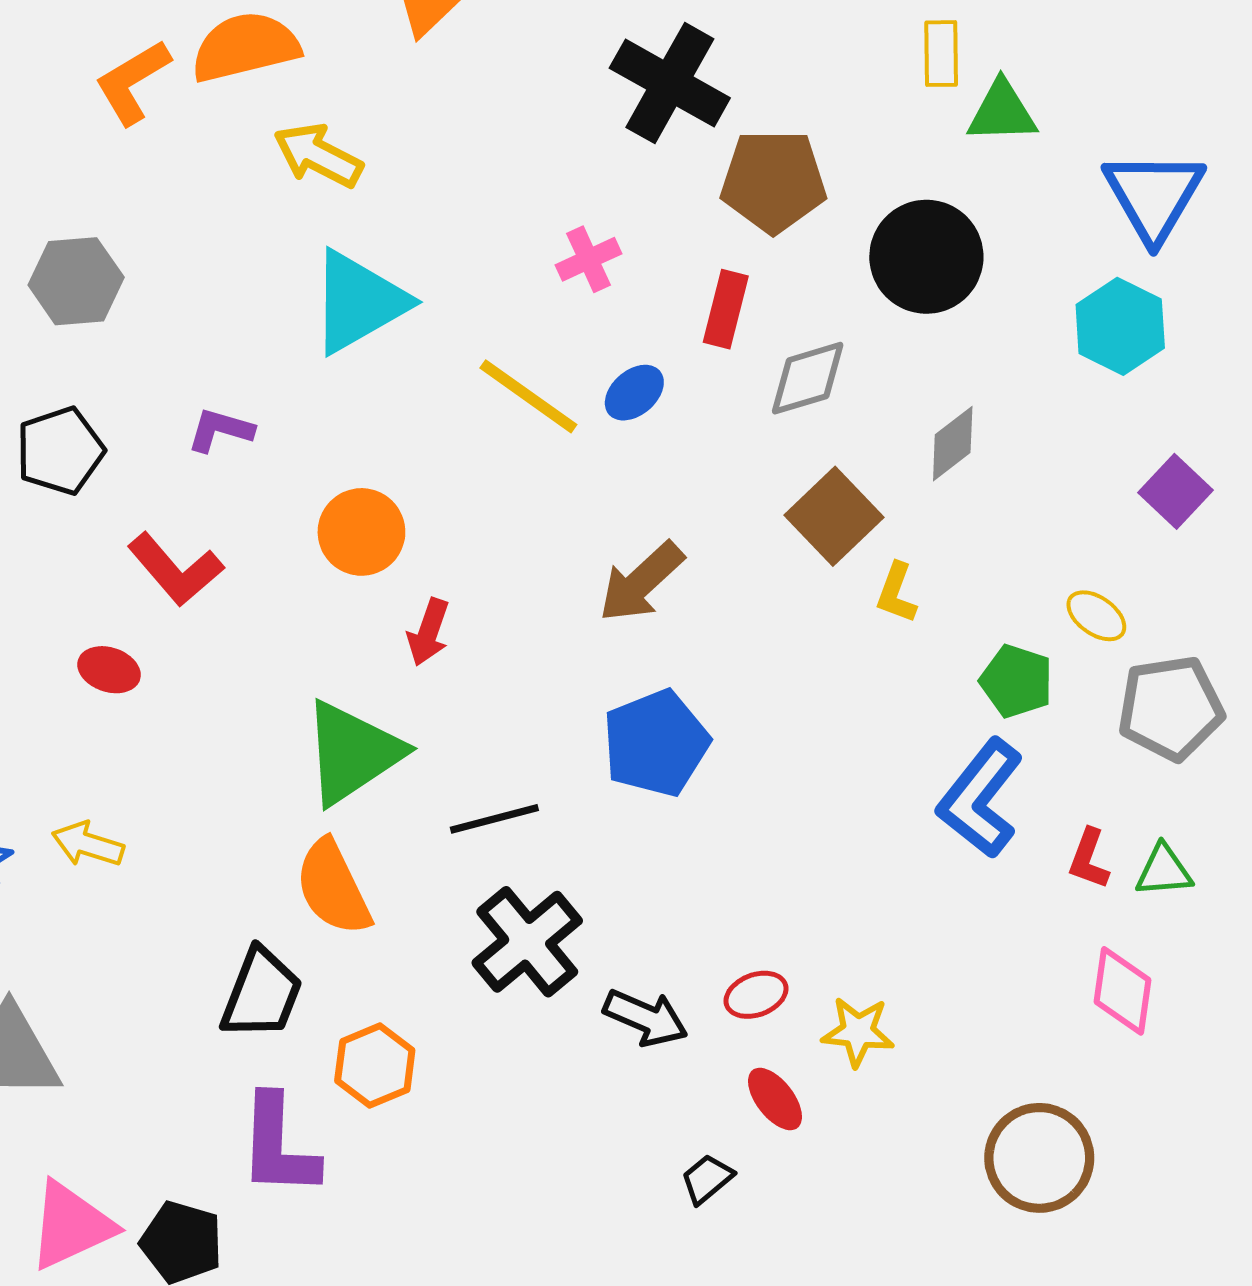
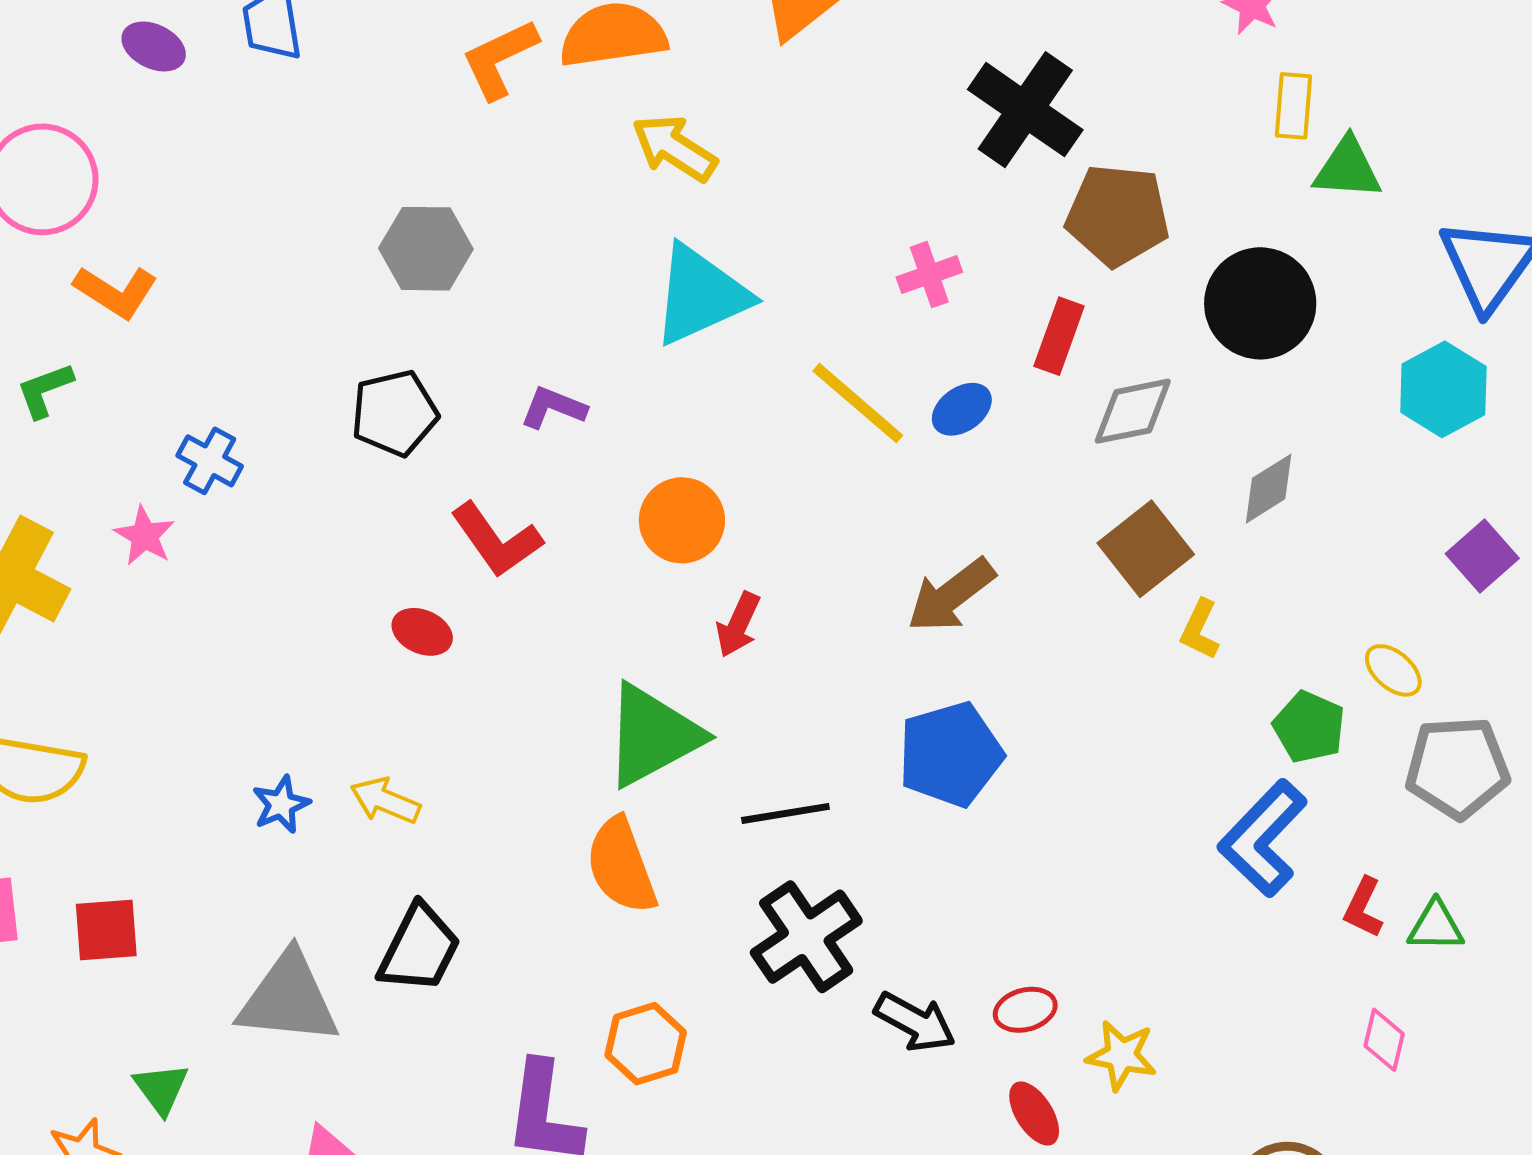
pink diamond: (1122, 991) -> (1384, 1040), size x0.7
black trapezoid: (261, 994) -> (419, 949), moved

